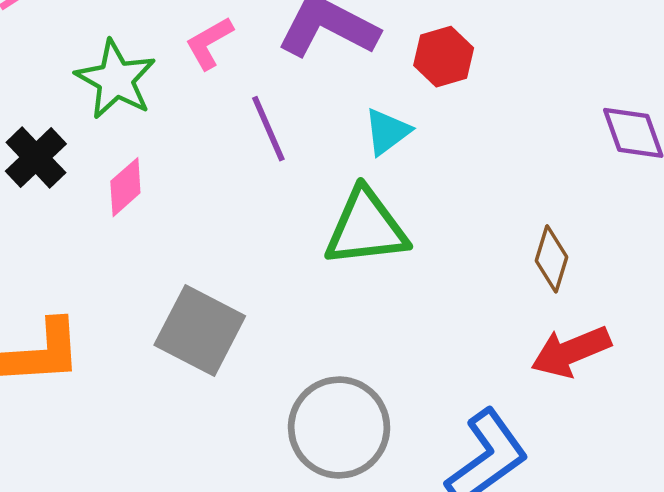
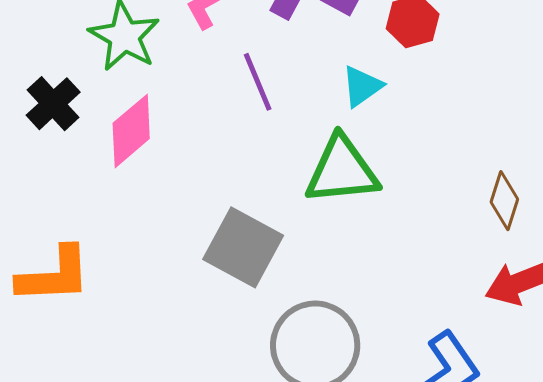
pink diamond: (125, 187) -> (131, 131), size x1.4
gray square: (200, 331) -> (243, 247), moved

